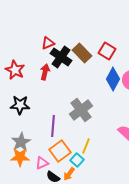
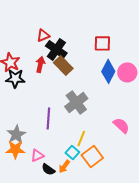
red square: (107, 51) -> (102, 43), turned -30
brown rectangle: (82, 53) -> (63, 65), moved
black star: (20, 105) -> (15, 78), moved
orange square: (60, 151) -> (92, 156), moved

